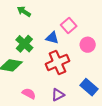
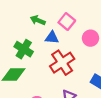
green arrow: (24, 11) -> (38, 20), moved

